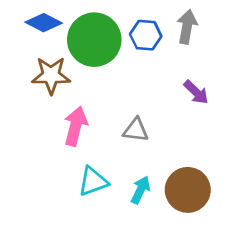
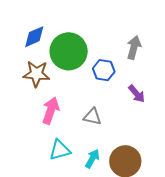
blue diamond: (44, 23) -> (34, 37), turned -55
blue hexagon: (146, 35) -> (104, 70), moved

